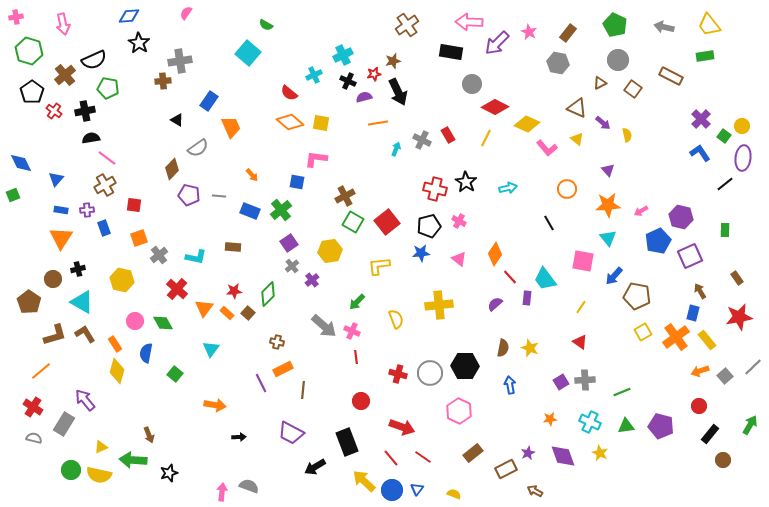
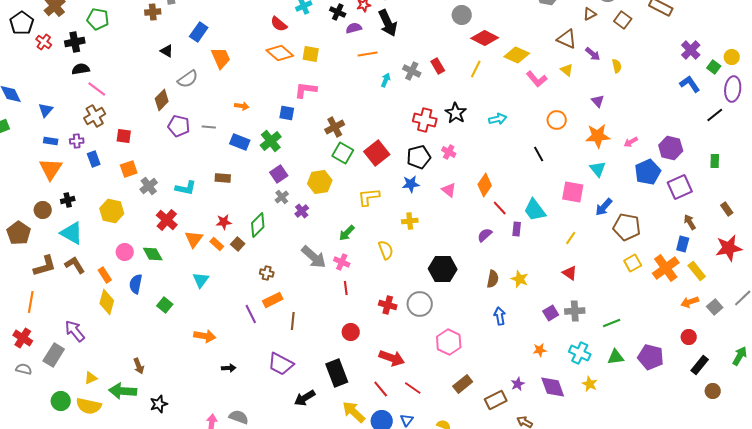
orange arrow: (252, 175) -> (242, 106), turned -40
yellow cross: (439, 305) -> (410, 221), moved, size x0.6
black hexagon: (465, 366) -> (443, 269), moved
orange line: (41, 371) -> (31, 302), turned -40

